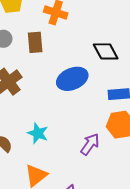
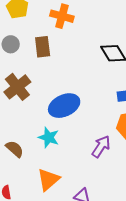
blue ellipse: (72, 79) -> (64, 106), moved

